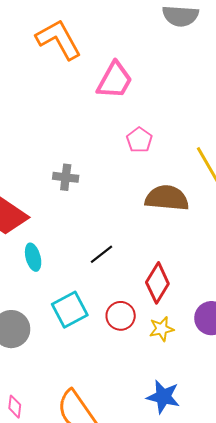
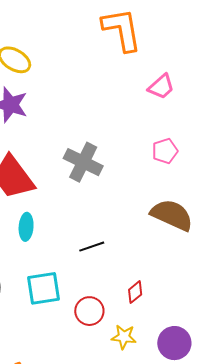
pink trapezoid: (115, 80) -> (161, 87), size x0.7
gray cross: (66, 177) -> (83, 162), size x1.5
red diamond: (157, 283) -> (135, 292), size x0.6

